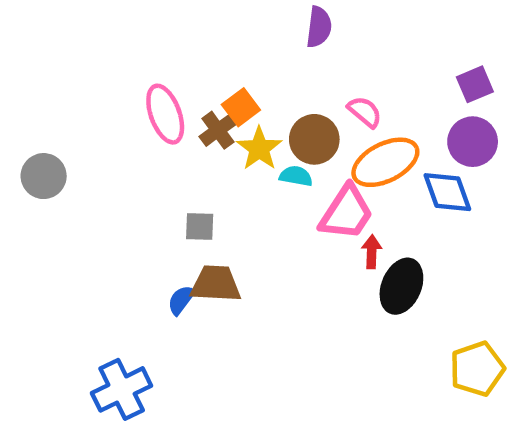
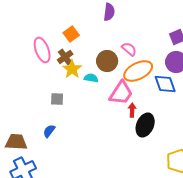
orange square: (241, 107) -> (71, 34), moved
yellow star: (259, 149) -> (72, 69), moved
cyan semicircle: (296, 176) -> (91, 78), moved
brown trapezoid: (216, 284) -> (16, 142), moved

